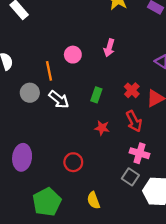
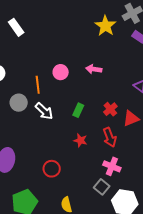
pink arrow: (109, 48) -> (94, 69), turned 77

